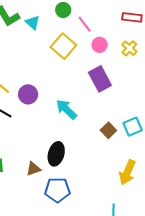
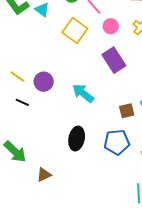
brown square: (108, 130) -> (127, 111), turned 35
brown triangle: (33, 169) -> (44, 175), moved
blue pentagon: (57, 190) -> (117, 142), moved

